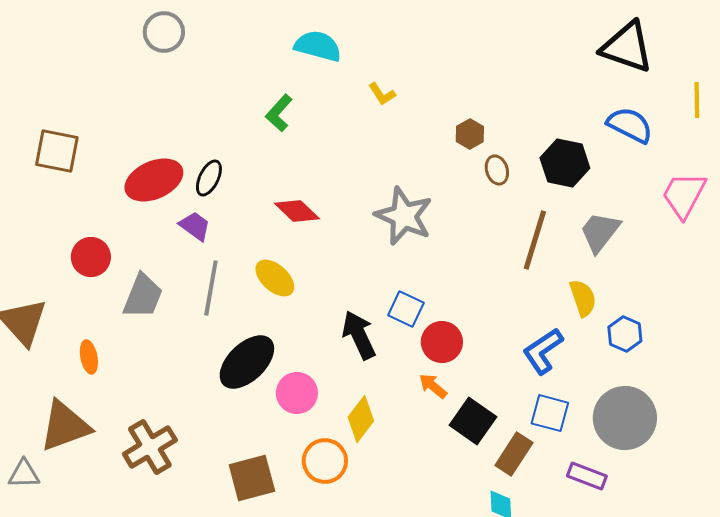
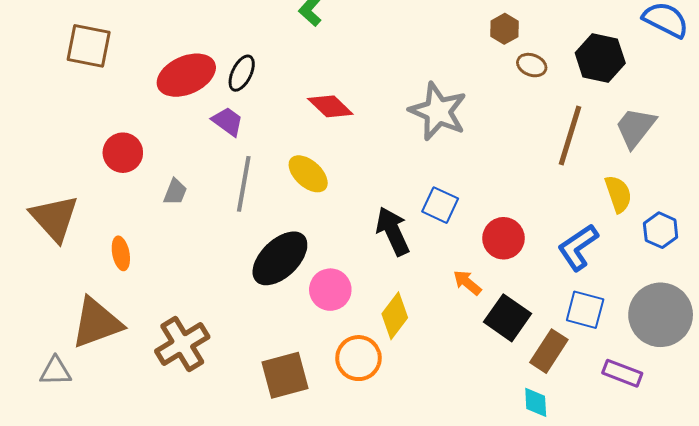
brown ellipse: (497, 170) -> (532, 65), turned -52
gray trapezoid: (143, 296) -> (175, 192), size x0.6
red circle: (442, 342) -> (504, 238), moved

